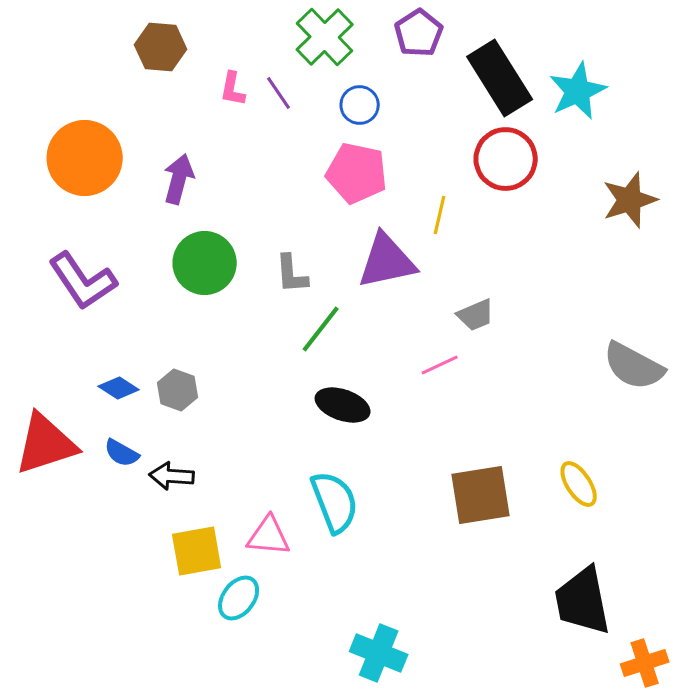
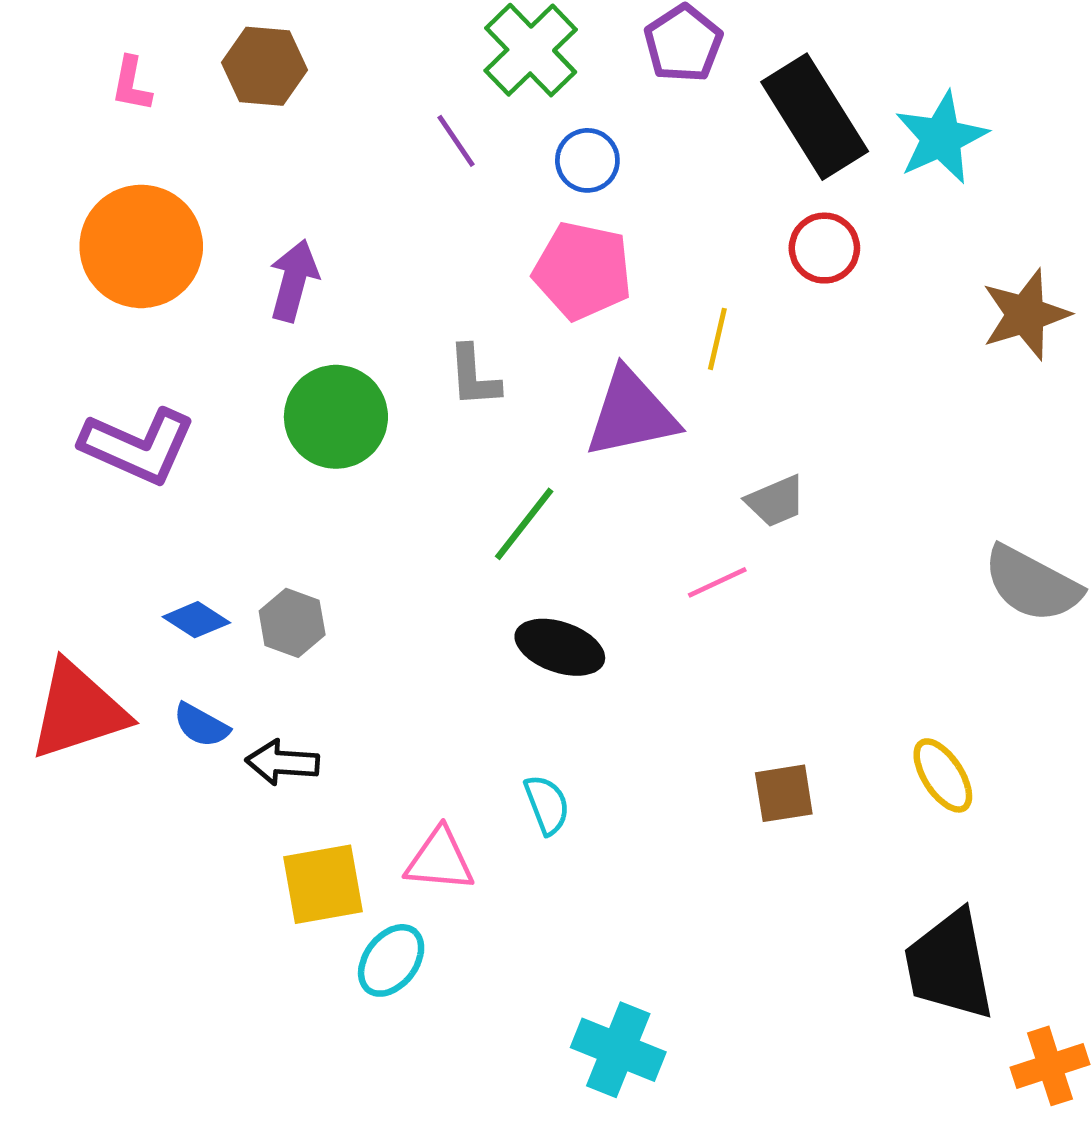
pink L-shape: (233, 89) -> (131, 84), moved
red circle: (506, 159) -> (824, 248), size x0.7
gray L-shape: (292, 274) -> (474, 376), moved
purple L-shape: (83, 281) -> (138, 446), turned -32
brown square: (481, 495) -> (784, 793), size x0.6
cyan semicircle: (335, 502) -> (547, 805), size x0.6

